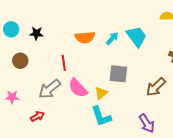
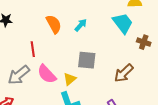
cyan trapezoid: (137, 36) -> (123, 23), moved
orange semicircle: (85, 37) -> (54, 24), turned -114

